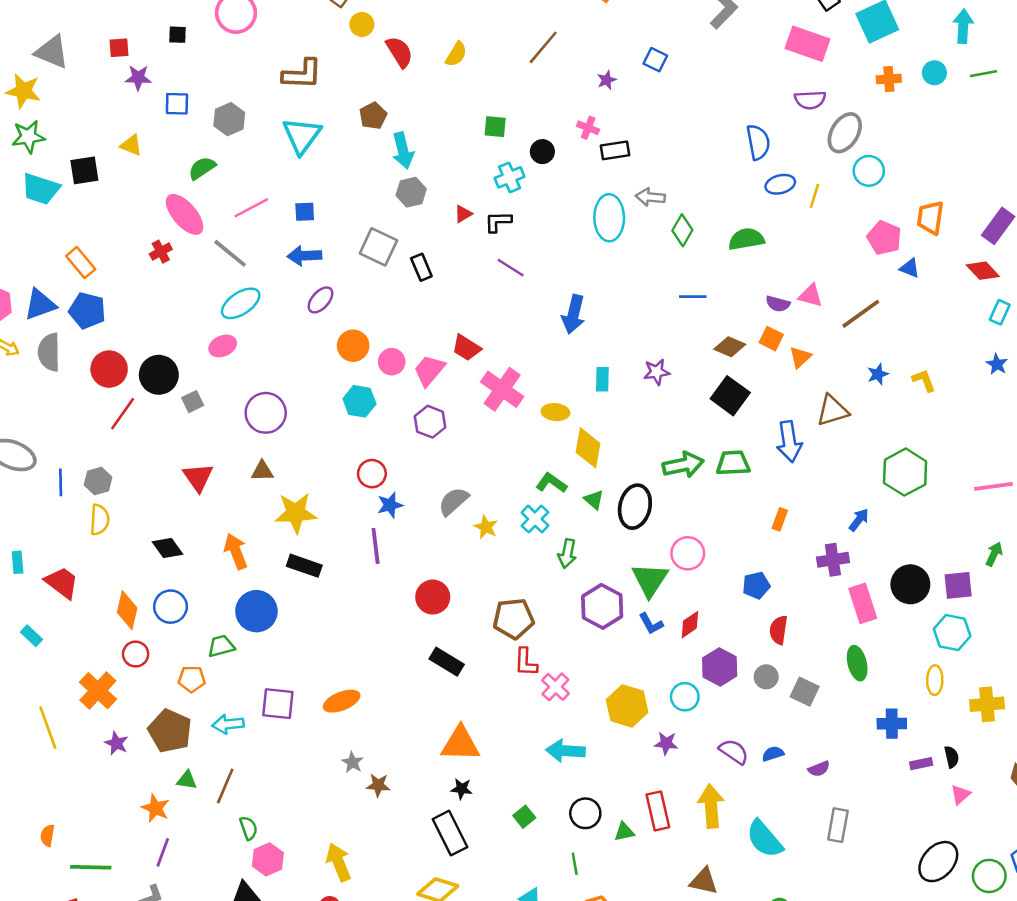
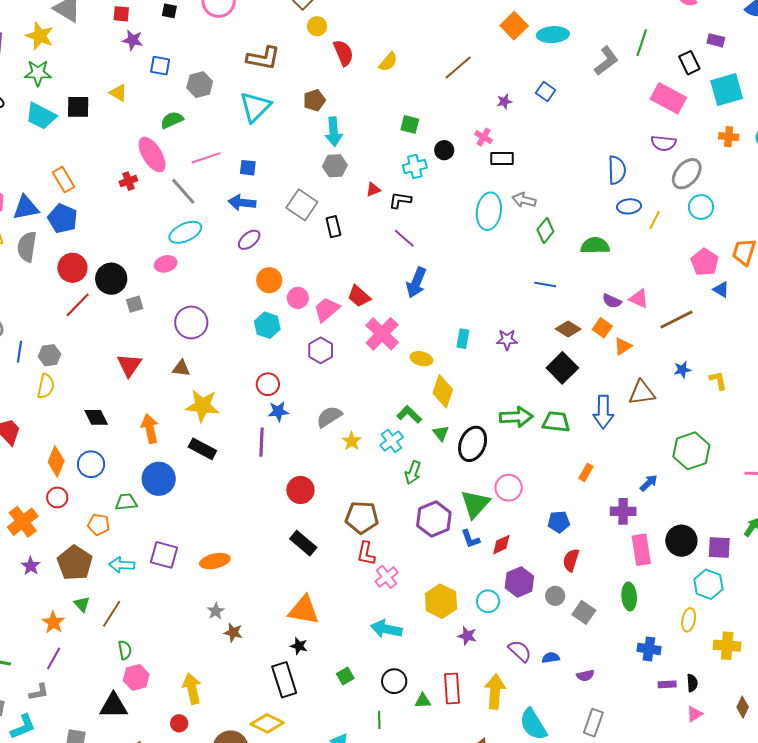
blue arrow: (573, 314) -> (416, 283), moved
green triangle: (187, 780) -> (82, 604), turned 30

